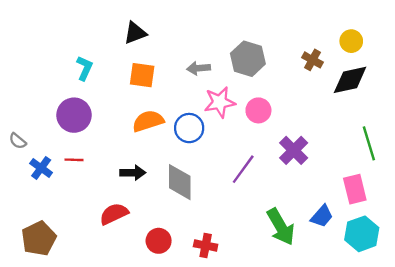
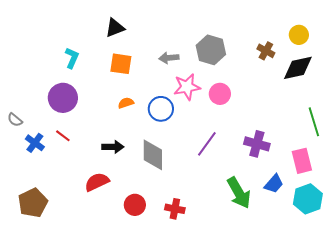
orange semicircle: (148, 121) -> (126, 103), size x0.6
purple cross: (294, 150) -> (257, 144), moved, turned -30
red line: (74, 160) -> (63, 136), turned 35

